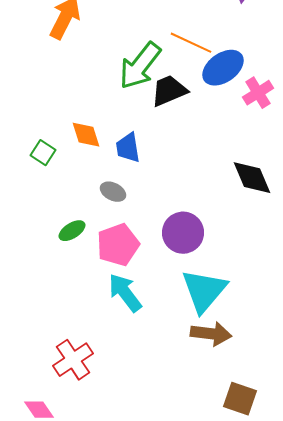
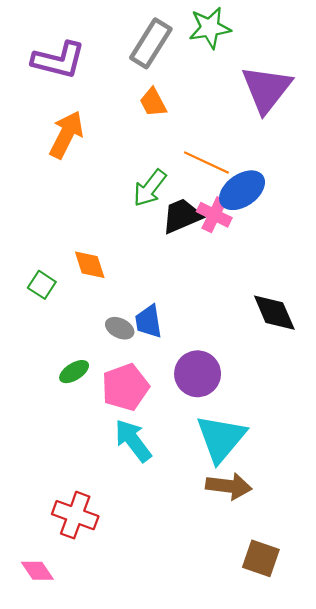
green arrow: (140, 66) -> (150, 188), size x0.7
pink cross: (258, 93) -> (214, 215), moved, turned -32
blue trapezoid: (128, 148) -> (149, 322), moved
red cross: (73, 360) -> (75, 515), turned -36

